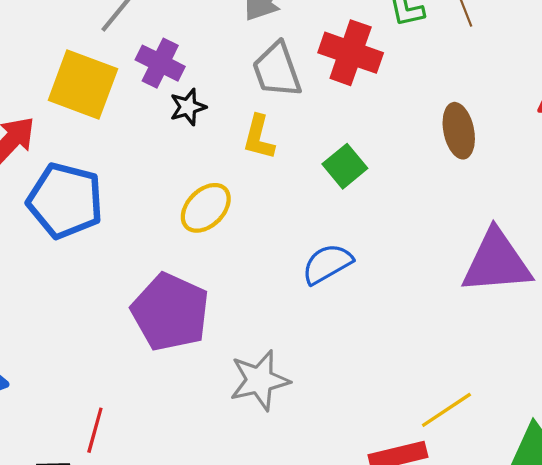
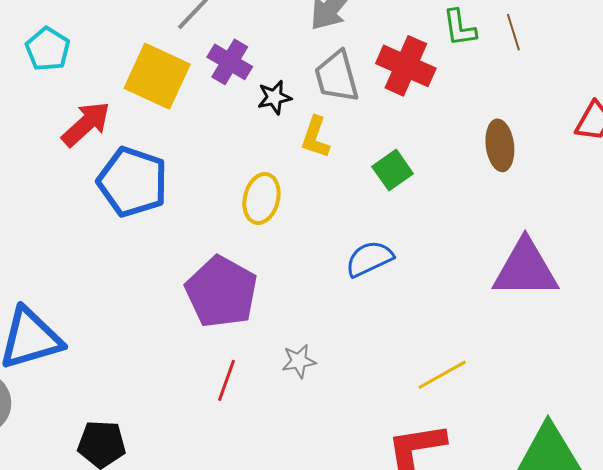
black star: (188, 107) -> (274, 97), moved
yellow ellipse: (206, 208) -> (261, 198), turned -36
gray star: (260, 380) -> (299, 361), size x0.6
yellow line: (446, 410) -> (442, 375), moved
red line: (95, 430) -> (226, 380), moved

